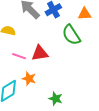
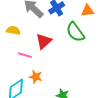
red triangle: (40, 53) -> (44, 41), moved, turned -30

